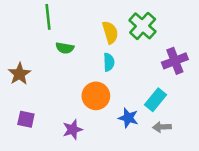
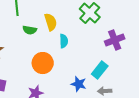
yellow semicircle: (110, 32) -> (51, 22), moved
orange circle: (96, 96) -> (43, 63), moved

